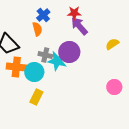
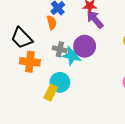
cyan circle: (34, 72) -> (60, 82), moved

